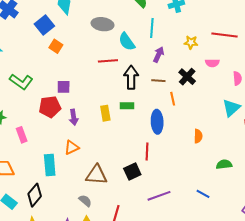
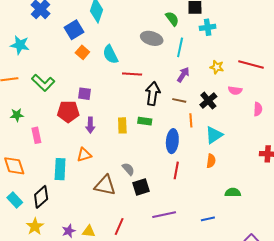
gray ellipse: (103, 24) -> (152, 38), moved
cyan semicircle: (127, 42) -> (110, 54), moved
cyan triangle: (231, 108) -> (214, 135), moved
red line: (147, 151) -> (176, 170), moved
blue line: (203, 194) -> (208, 219), turned -48
gray semicircle: (85, 201) -> (128, 169), moved

